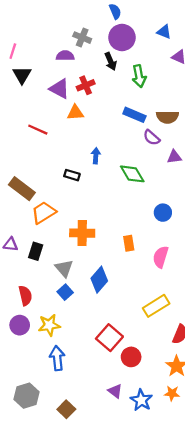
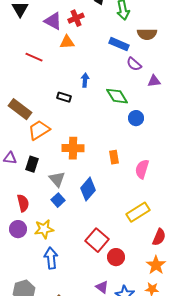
brown semicircle: (167, 117) -> (147, 34), moved
blue circle: (163, 213) -> (136, 118), moved

